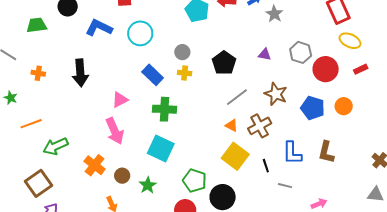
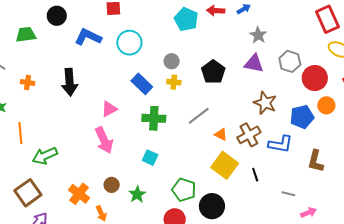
gray star: (274, 14) -> (258, 35), moved
purple triangle: (265, 54) -> (254, 63), size x1.5
gray line: (237, 97) -> (199, 116), moved
orange circle: (344, 106) -> (326, 105), moved
blue pentagon: (313, 108) -> (302, 117), turned -30
orange line: (31, 124) -> (20, 133), turned -75
cyan square: (161, 148) -> (150, 158), size x0.6
blue L-shape: (292, 153) -> (281, 144), moved, turned -80
orange cross: (95, 165) -> (79, 194), moved
gray line: (285, 186) -> (288, 194), moved

